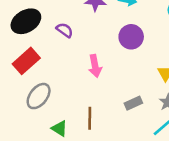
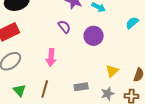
purple semicircle: (65, 30) -> (64, 27), moved
pink arrow: (95, 66) -> (51, 57), moved

